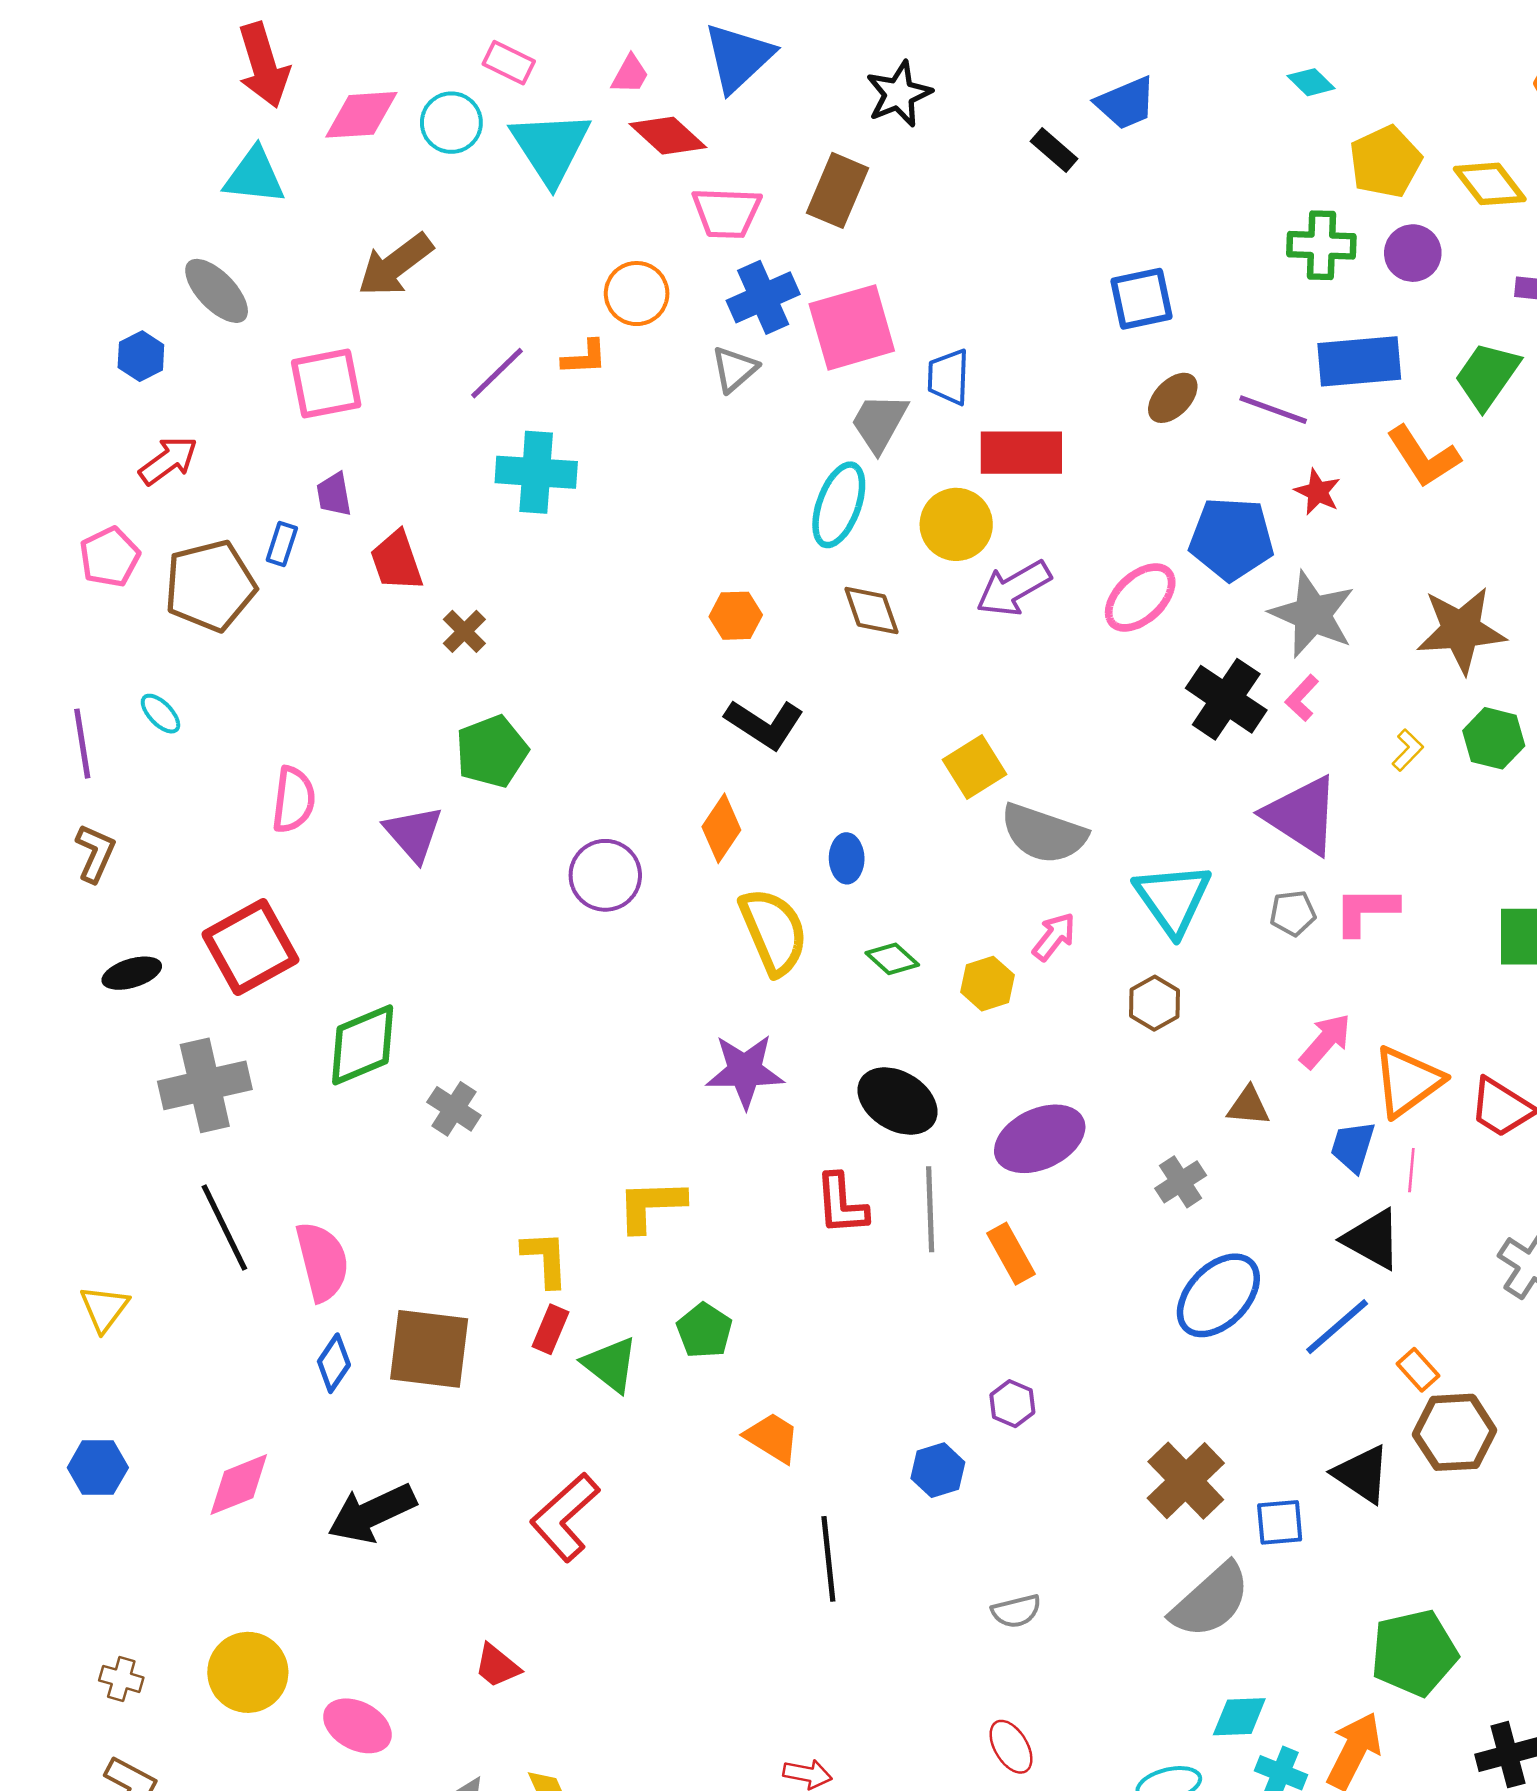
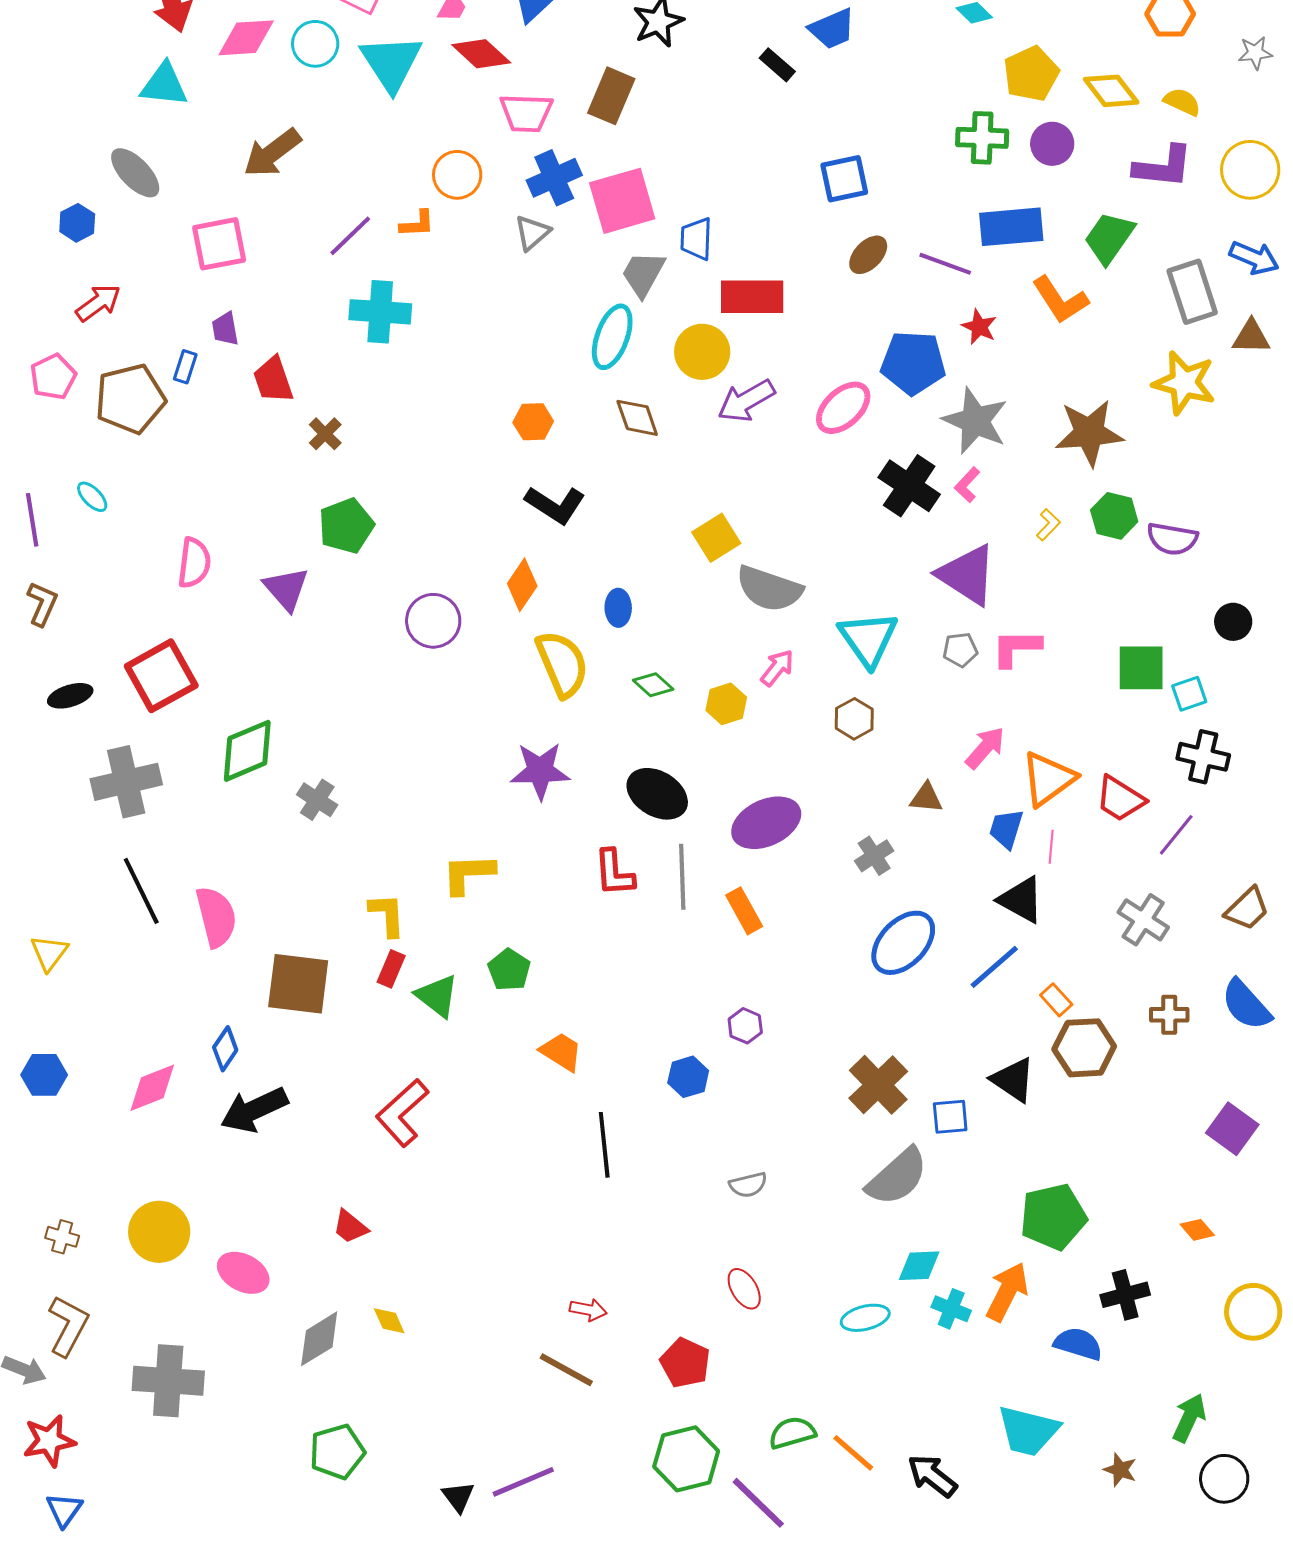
blue diamond: (334, 1363) -> (225, 1049), moved

